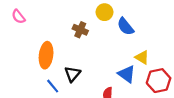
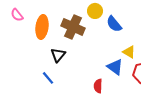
brown cross: (80, 30) -> (73, 27), size x1.6
orange ellipse: (46, 55) -> (42, 27), moved
black triangle: (72, 74) -> (58, 55), moved

